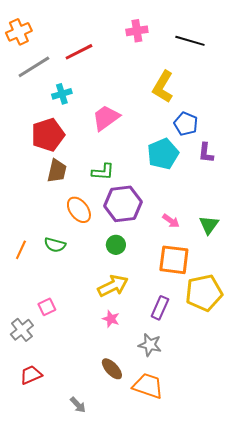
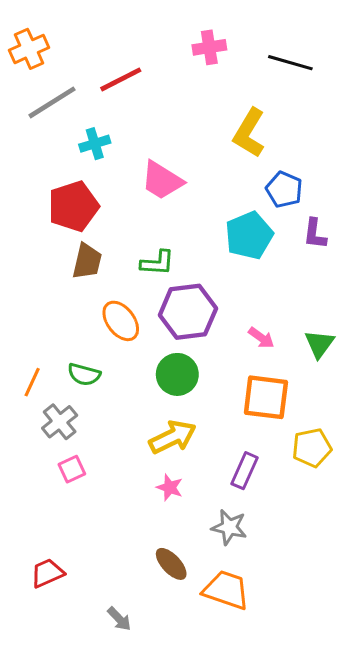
pink trapezoid: (106, 118) -> (162, 180), turned -112
green circle: (116, 245) -> (177, 374), size x1.4
yellow pentagon: (204, 293) -> (312, 448), size x0.7
gray cross: (22, 330) -> (60, 422), moved

